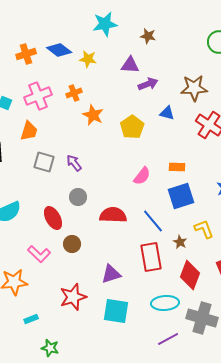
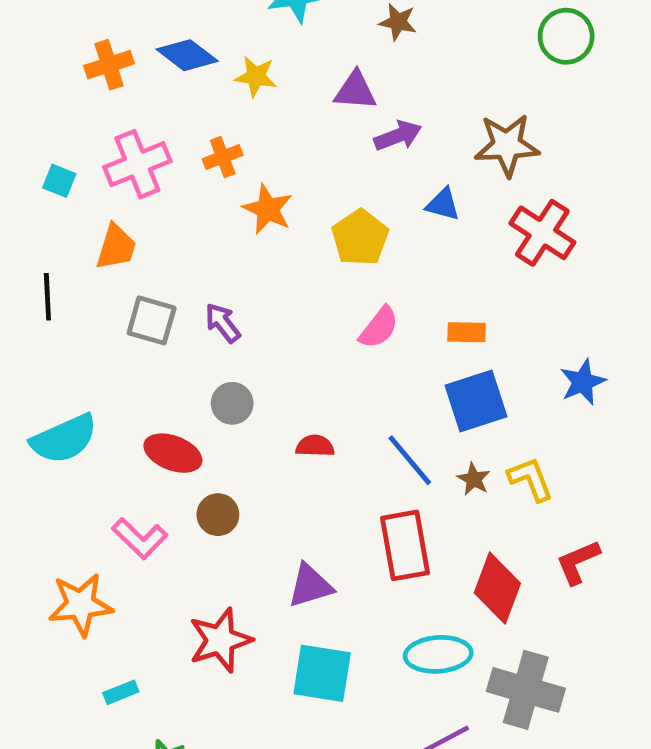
pink semicircle: (142, 176) -> (379, 328), moved
red semicircle: (113, 215) -> (315, 446), size x0.6
red ellipse: (53, 218) -> (173, 453), turned -40
brown star: (180, 242) -> (474, 479), moved

